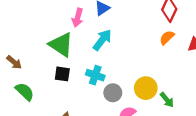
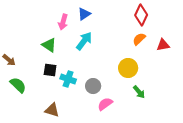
green triangle: (61, 45) -> (49, 45), size x0.7
cyan cross: (95, 75) -> (68, 79), moved
yellow circle: (146, 88) -> (128, 68), moved

